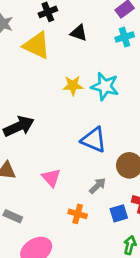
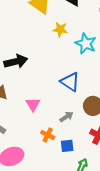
yellow star: (73, 86) -> (60, 29), moved
blue square: (119, 213) -> (67, 146), moved

